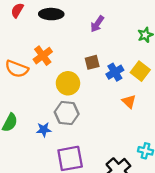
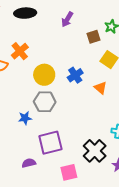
brown square: (92, 62) -> (94, 37), moved
blue cross: (115, 72) -> (75, 75), moved

